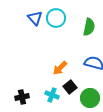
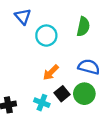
cyan circle: (56, 18) -> (46, 36), moved
green circle: (90, 98) -> (84, 94), moved

